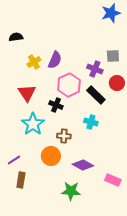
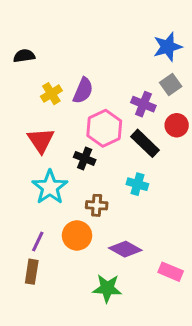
blue star: (111, 13) -> (168, 47), moved
gray square: (113, 56) -> (171, 84), turned -32
purple line: (14, 160) -> (38, 242), moved, turned -32

